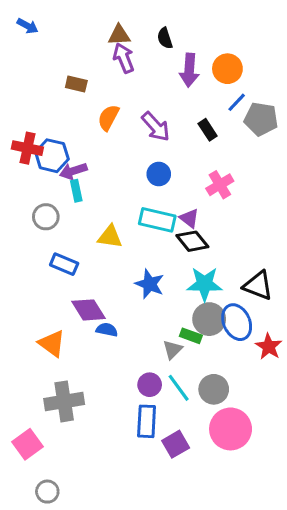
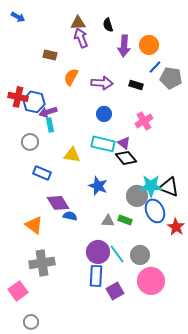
purple arrow: (156, 127) -> (102, 83), turned -45
black rectangle: (208, 130) -> (136, 85), turned -40
cyan star: (205, 284) -> (151, 186), moved
gray circle: (209, 319) -> (137, 196), moved
gray triangle: (173, 350) -> (108, 221), moved, turned 48
purple circle: (150, 385) -> (98, 252), size x1.5

